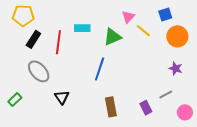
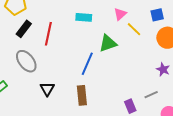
cyan rectangle: (82, 28) -> (84, 17), moved
green triangle: (112, 37) -> (108, 43), moved
brown rectangle: (111, 107) -> (82, 95), moved

